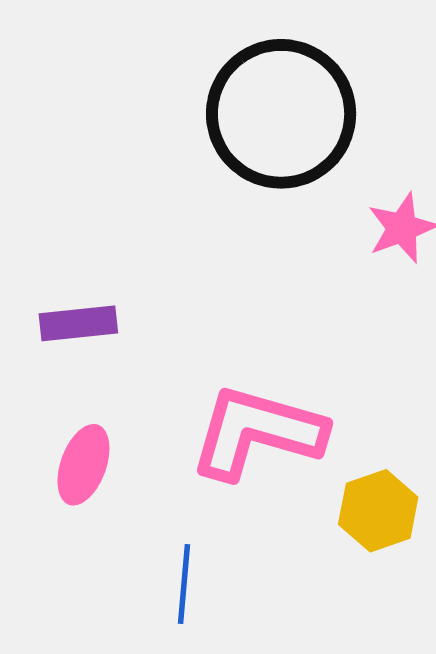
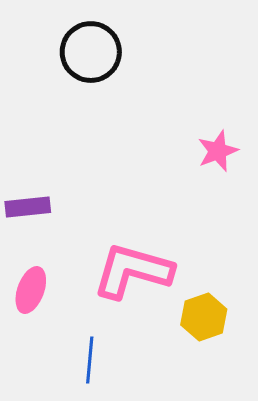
black circle: (281, 114) -> (91, 52), moved, size x0.7

